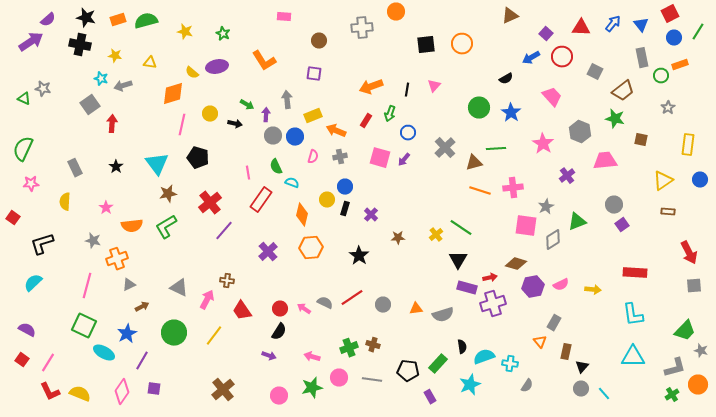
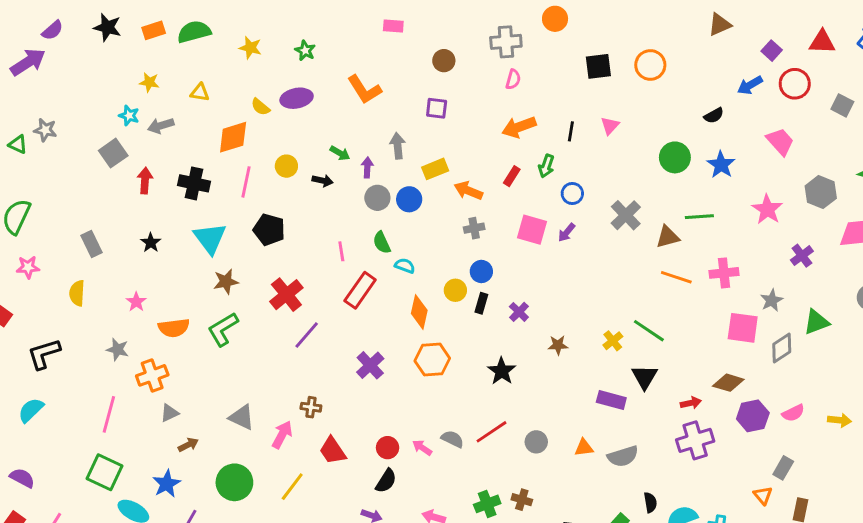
black cross: (80, 45) -> (194, 183), moved
pink semicircle: (313, 157) -> (513, 79), moved
purple rectangle: (467, 288) -> (611, 400), moved

